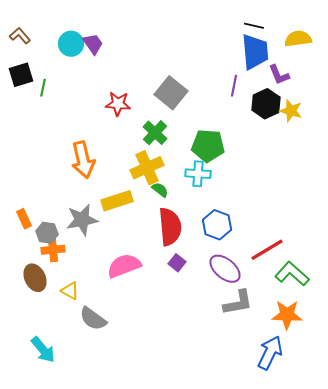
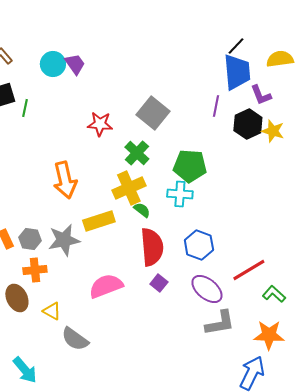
black line: (254, 26) -> (236, 46), turned -60
gray hexagon: (47, 233) -> (30, 239), moved
green L-shape: (292, 274) -> (274, 294), size x0.7

